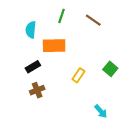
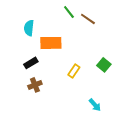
green line: (61, 16) -> (69, 12), moved, turned -56

